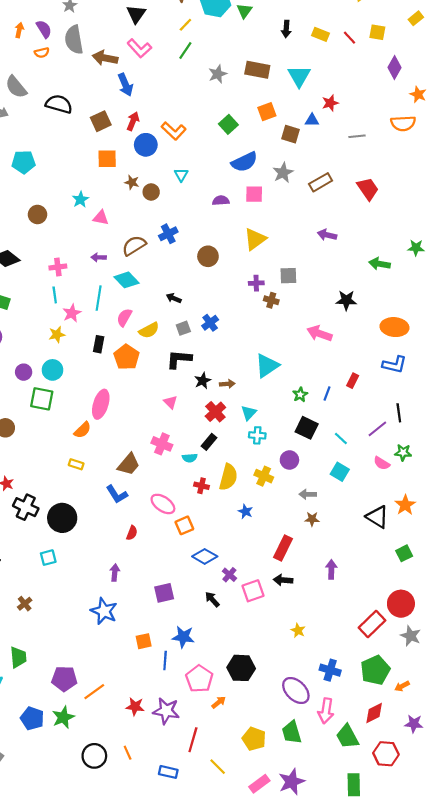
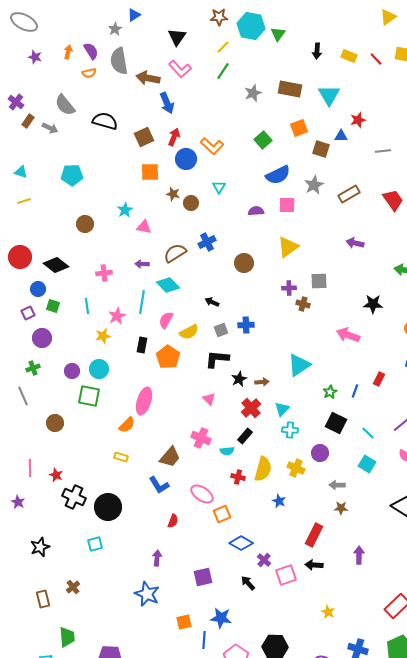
cyan line: (55, 295) -> (87, 306), moved
blue cross: (210, 323) -> (246, 325), turned 35

